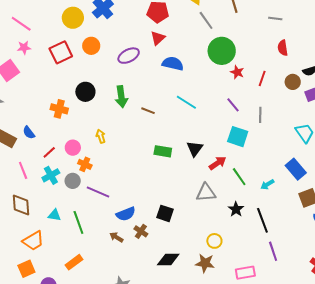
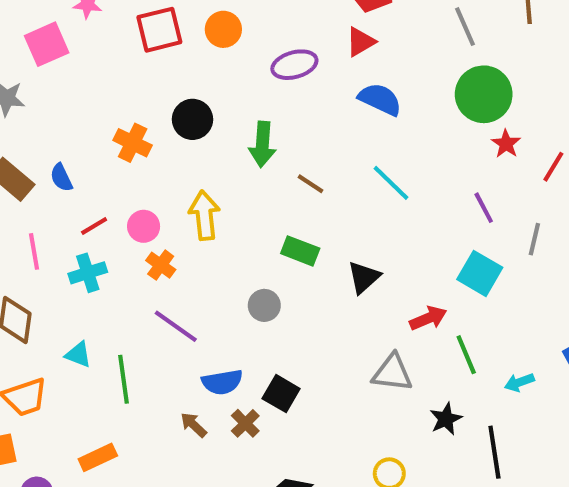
yellow arrow: (101, 136) -> (204, 215), size x1.6
black triangle: (195, 149) -> (364, 277), moved
green rectangle: (163, 151) -> (300, 251), moved
gray circle: (73, 181) -> (264, 305), moved
black square: (165, 213) -> (281, 394), moved

